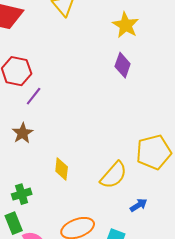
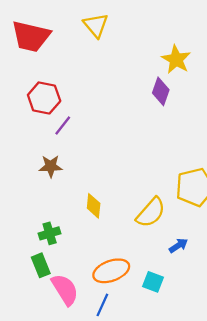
yellow star: (126, 25) -> (176, 59), moved
brown star: (23, 133) -> (51, 166), turned 30

